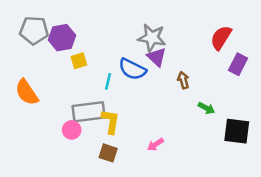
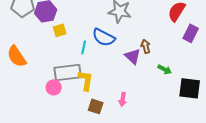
purple triangle: (157, 57) -> (133, 56), moved
pink arrow: (155, 144) -> (123, 99), turned -48
brown square: (108, 153) -> (96, 106), moved

